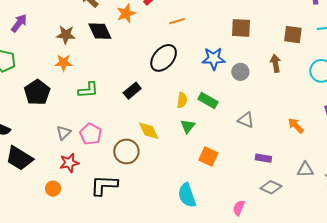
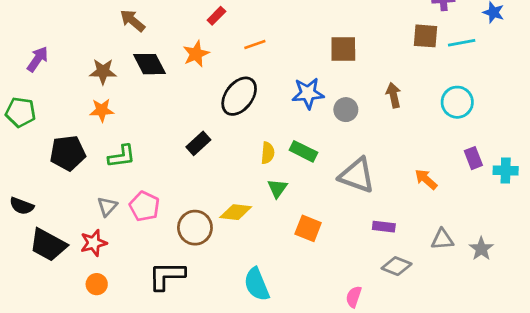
orange star: (126, 13) -> (196, 54), moved
brown square: (293, 35) -> (425, 36), moved
green L-shape: (88, 90) -> (122, 156), moved
black pentagon: (37, 92) -> (68, 153), turned 30
gray triangle: (246, 120) -> (357, 175), size x1.6
yellow diamond: (149, 131) -> (236, 212), moved, turned -55
red star: (69, 163) -> (94, 243), moved
cyan semicircle: (187, 195) -> (257, 284), moved

